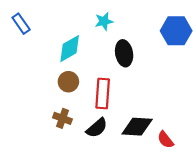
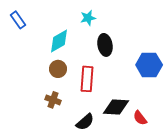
blue hexagon: (176, 31) -> (149, 65), moved
black semicircle: (97, 128) -> (85, 122), moved

